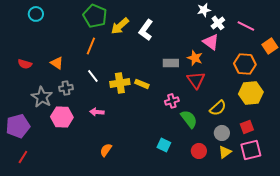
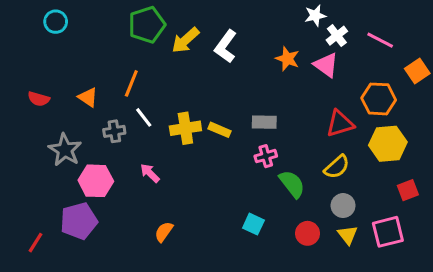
green pentagon: (95, 16) -> (147, 25), turned 30
orange line: (91, 46) -> (131, 83), moved
orange star: (195, 58) -> (287, 59), moved
gray rectangle: (171, 63) -> (264, 122), moved
red triangle: (196, 80) -> (340, 124), moved, turned 48
gray cross: (66, 88) -> (114, 131), moved
pink arrow: (97, 112) -> (150, 173), turned 40
purple pentagon: (18, 126) -> (79, 221), moved
red square: (247, 127) -> (408, 190), moved
yellow triangle: (225, 152) -> (348, 235), turned -32

